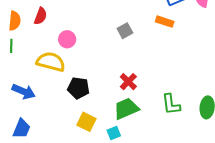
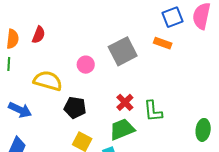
gray square: (125, 31) -> (123, 51), size x1.8
pink circle: (67, 39) -> (86, 65), moved
green L-shape: (171, 104) -> (153, 111), moved

